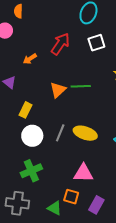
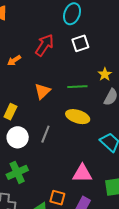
green line: (81, 86) -> (77, 87), moved
yellow ellipse: (85, 133) -> (78, 117), moved
pink triangle: (83, 173) -> (82, 173), moved

